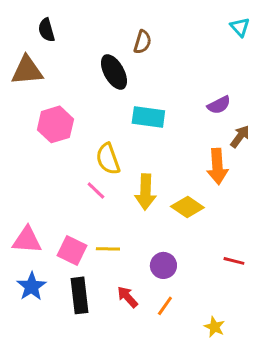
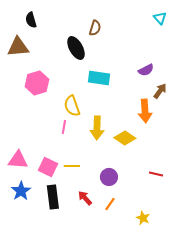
pink line: (96, 190) -> (64, 127), turned 56

